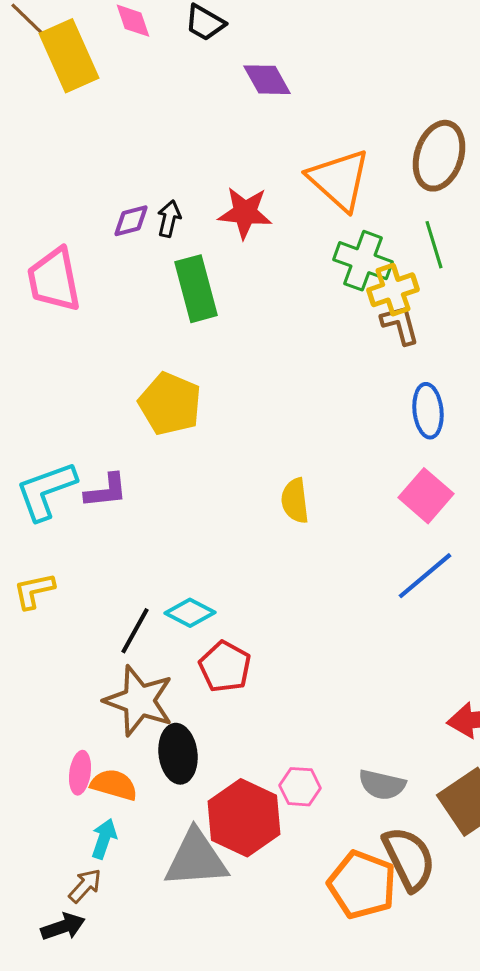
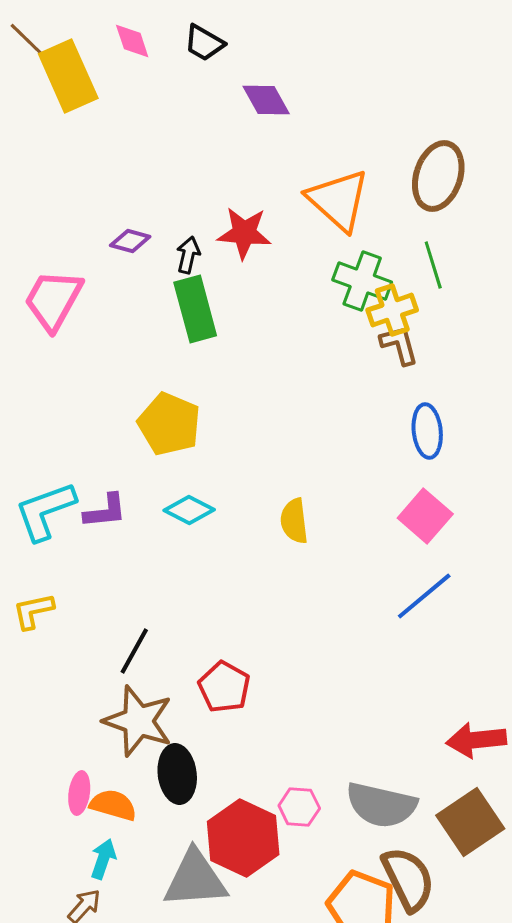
black arrow: (169, 219) -> (188, 255), moved
purple diamond: (131, 221) -> (130, 241), turned 30
pink trapezoid: (54, 280) -> (53, 300), turned 40
cyan diamond: (190, 613) -> (189, 510), moved
gray semicircle: (382, 785) -> (381, 805), size x1.5

